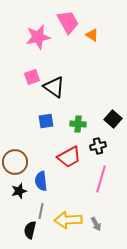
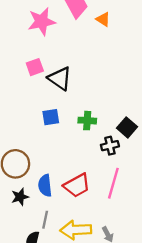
black square: (113, 119) -> (127, 127), moved
red trapezoid: (69, 157) -> (77, 185), moved

